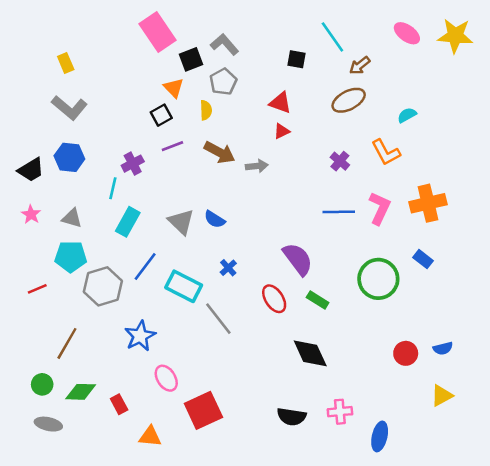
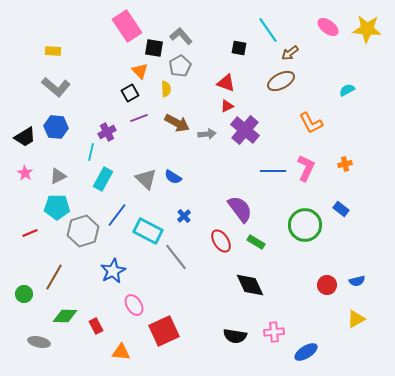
black square: (191, 59) -> (154, 48), turned 30
yellow rectangle: (66, 63) -> (53, 51), turned -63
cyan semicircle: (407, 115) -> (347, 90), moved
purple cross: (340, 161) -> (245, 130), moved, size x1.8
orange cross: (428, 203) -> (345, 164), size x0.5
gray triangle: (72, 218) -> (58, 176), turned -42
green circle: (42, 384) -> (24, 294), moved
blue ellipse: (380, 436) -> (306, 352), turned 45

